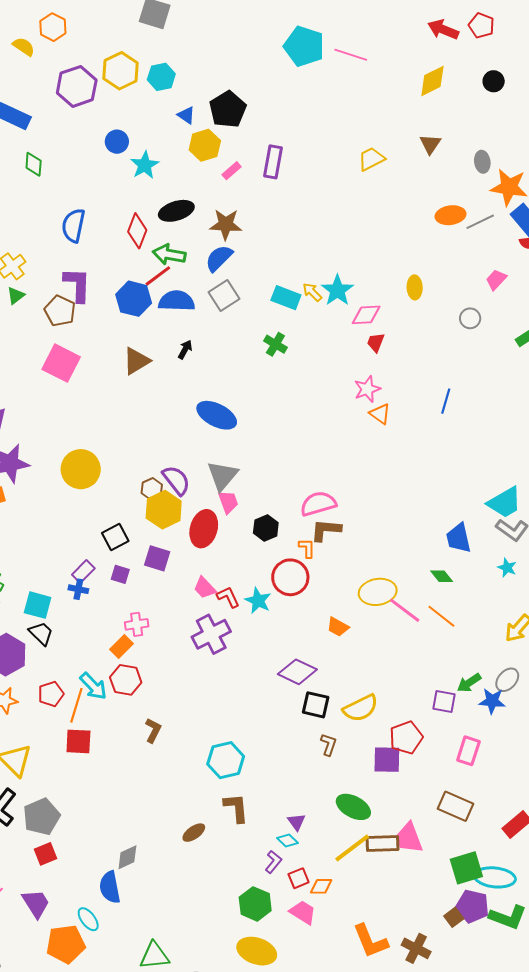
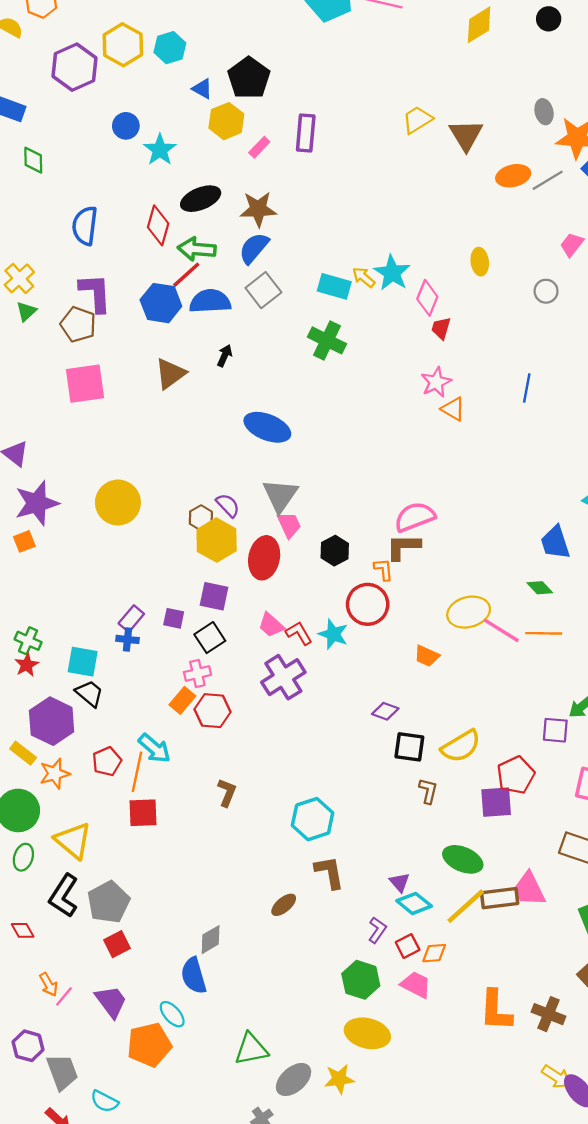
brown triangle: (430, 144) -> (466, 135), moved, size x1.4
pink diamond: (366, 315) -> (427, 298), turned -60
green cross: (275, 344) -> (327, 340), size x1.4
pink square: (61, 363) -> (85, 384), turned -30
purple semicircle: (176, 480) -> (228, 505), size x0.7
pink semicircle: (318, 504) -> (415, 517), moved
black square: (115, 537) -> (210, 638), moved
orange line: (441, 616) -> (544, 633), turned -32
purple diamond: (297, 672) -> (385, 711), size x0.6
red hexagon: (126, 680) -> (212, 711), moved
cyan diamond: (288, 841) -> (414, 903), moved, size x1.4
orange L-shape: (370, 941) -> (496, 1010), turned 30

